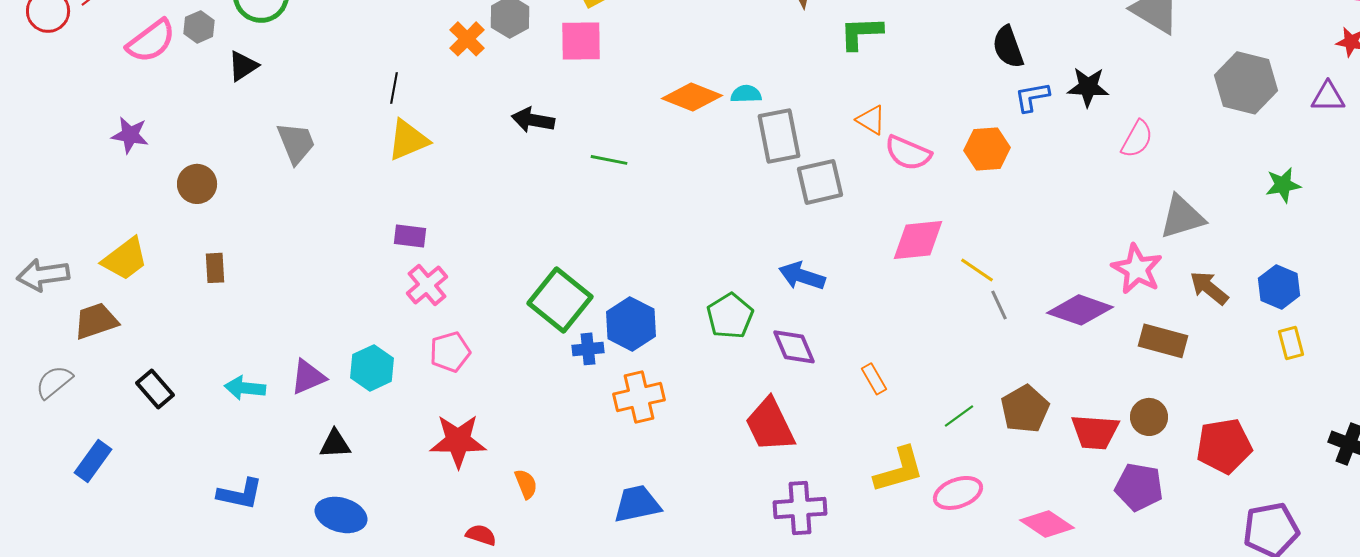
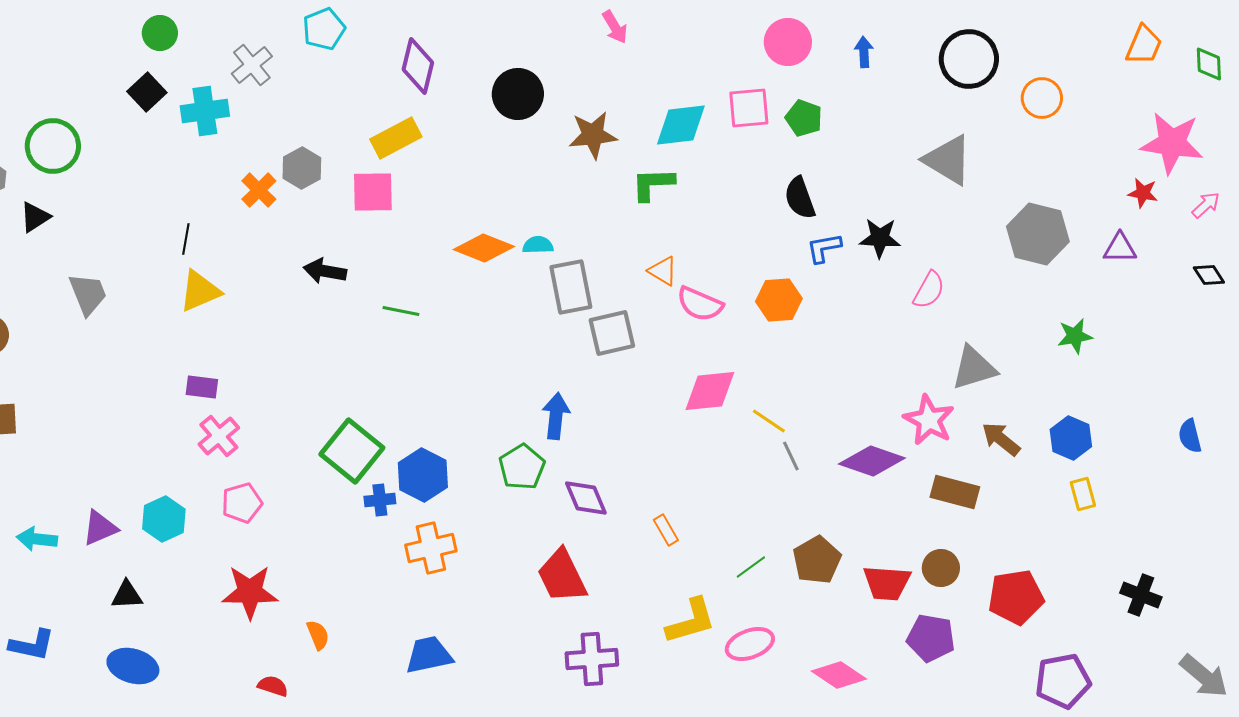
blue arrow: (802, 276) -> (556, 416), moved, turned 78

